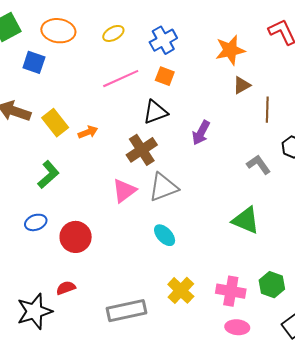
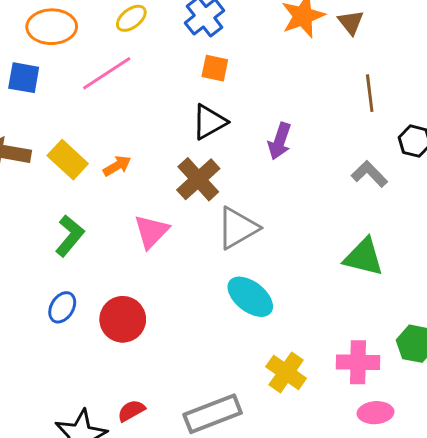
pink line: (121, 79) -> (107, 73), moved
brown triangle: (242, 85) -> (351, 22), moved, turned -30
pink triangle: (124, 191) -> (151, 231), moved
blue ellipse: (36, 222) -> (62, 307), turned -30
cyan ellipse: (165, 235) -> (250, 297), size x1.4
red semicircle: (66, 288) -> (131, 411), moved

